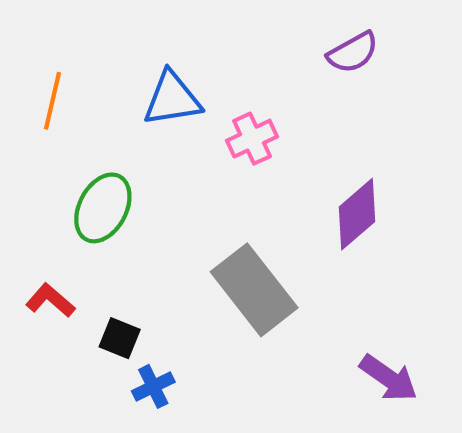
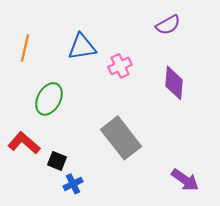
purple diamond: (357, 214) -> (174, 83), moved, turned -44
red L-shape: (50, 300) -> (24, 143), size x1.4

